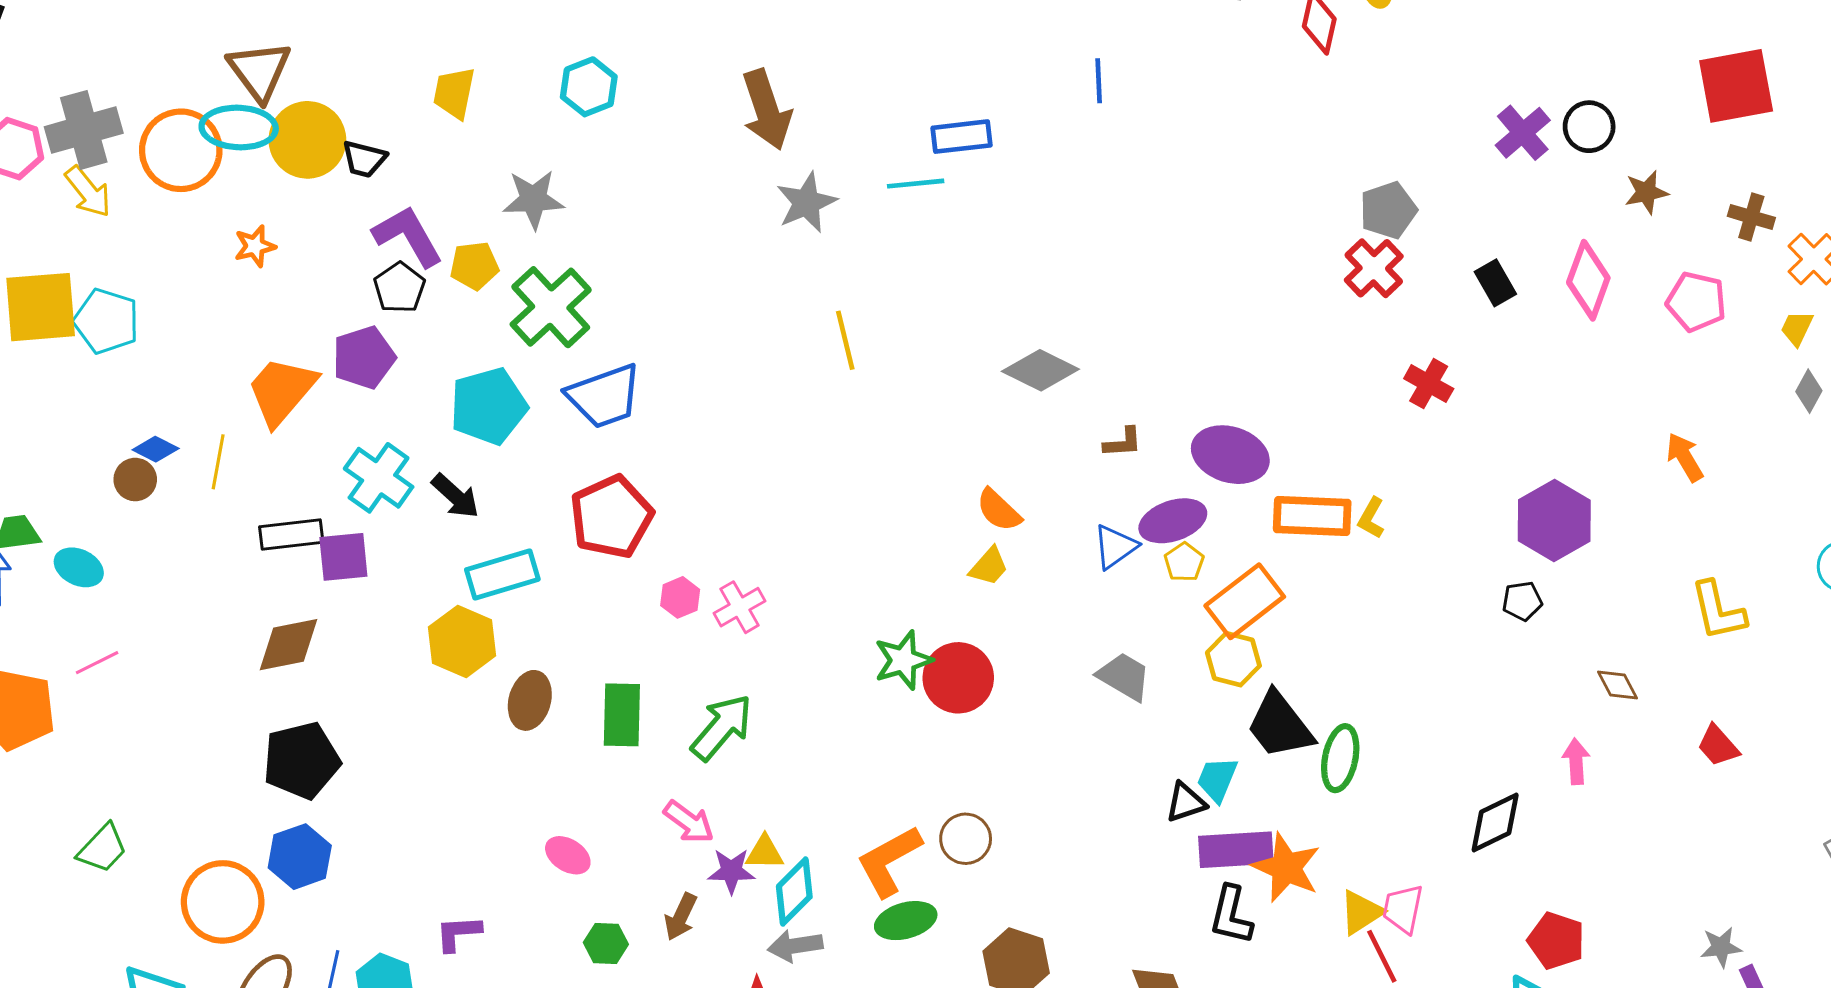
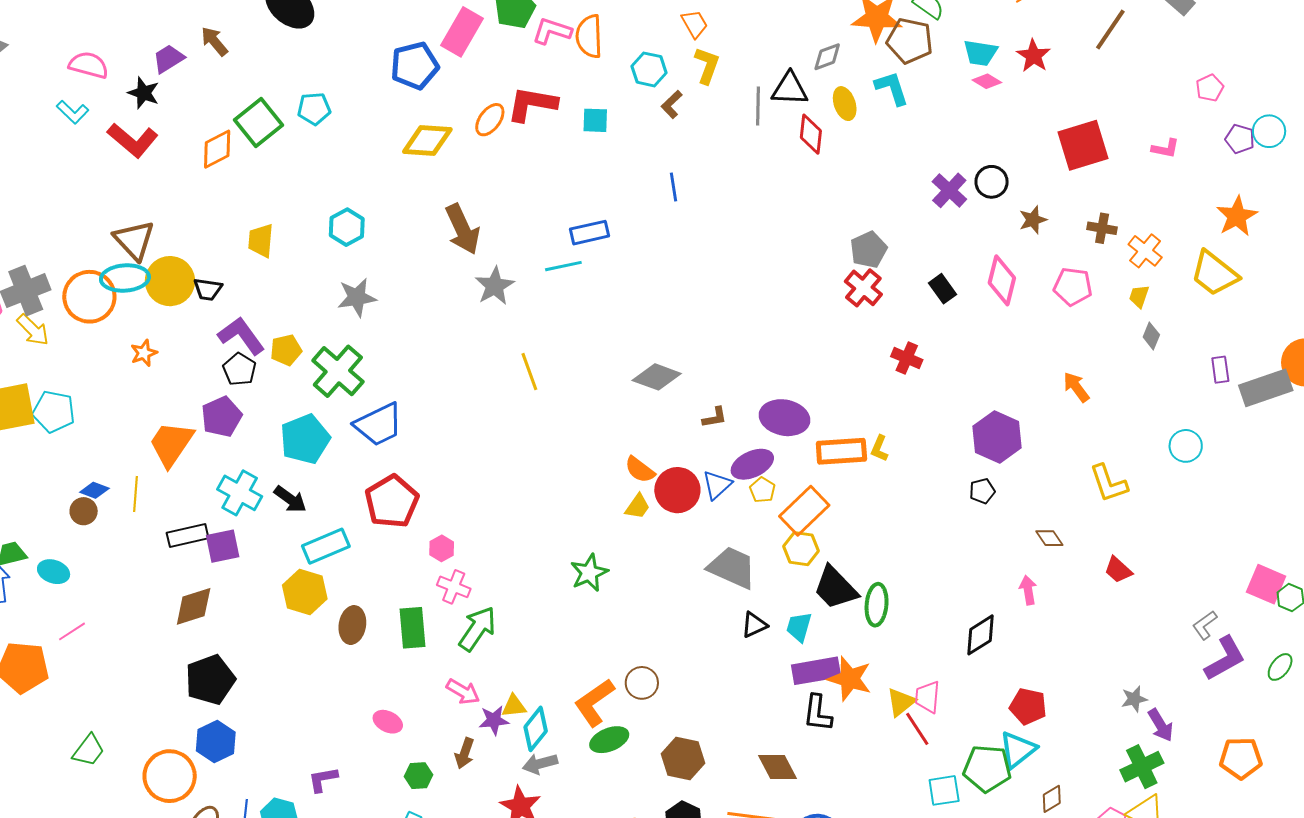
gray star: (533, 199) -> (357, 297), moved
pink cross: (740, 607) -> (454, 587), moved, turned -32
gray trapezoid: (1124, 676) -> (732, 568), size x1.4
red circle: (958, 678) -> (677, 490), moved
black triangle: (1186, 802) -> (754, 625), moved

